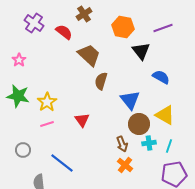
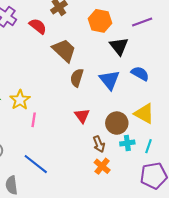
blue triangle: (130, 100) -> (109, 80), moved
red triangle: (82, 120) -> (82, 116), moved
pink line: (47, 124) -> (34, 120), moved, turned -64

